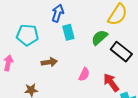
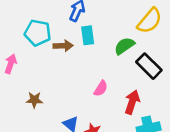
brown arrow: (49, 62) -> (63, 46), moved
red arrow: (111, 83) -> (132, 102), turned 48

